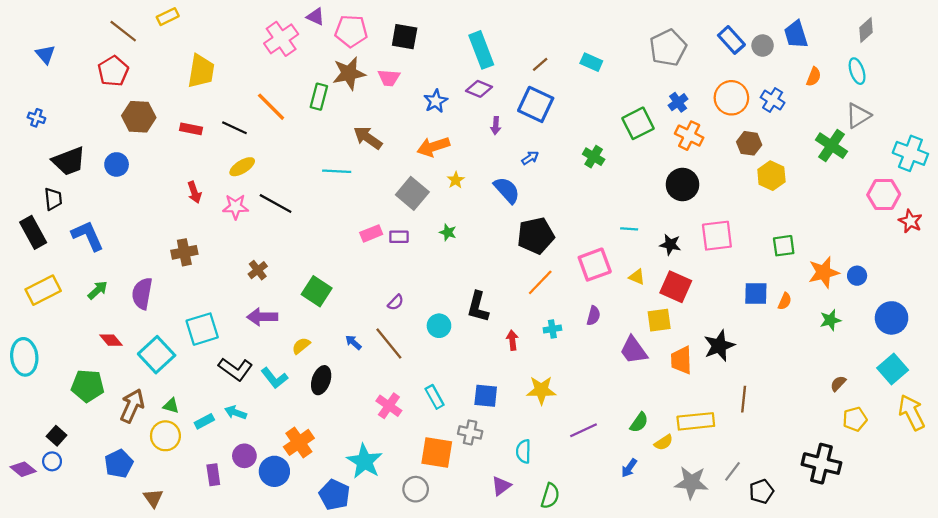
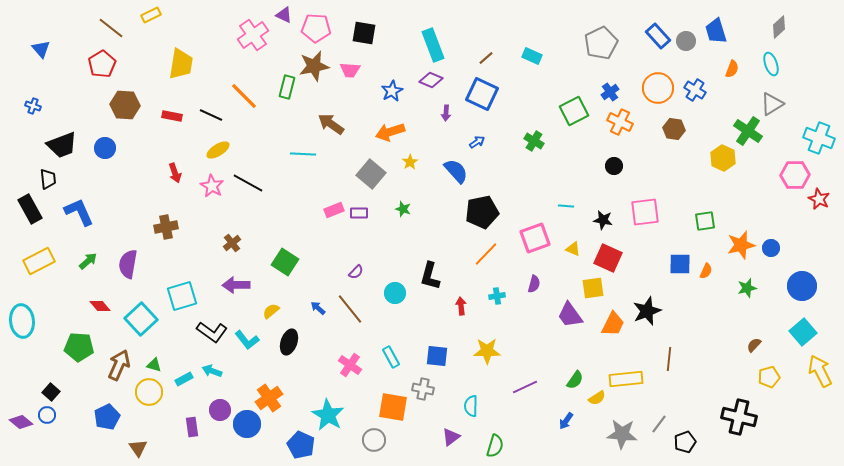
yellow hexagon: (771, 176) -> (723, 158), moved
black circle: (682, 185) -> (614, 166), size x0.6
pink star: (236, 207) -> (212, 186), turned 30
orange trapezoid: (681, 360) -> (613, 324), turned -152

